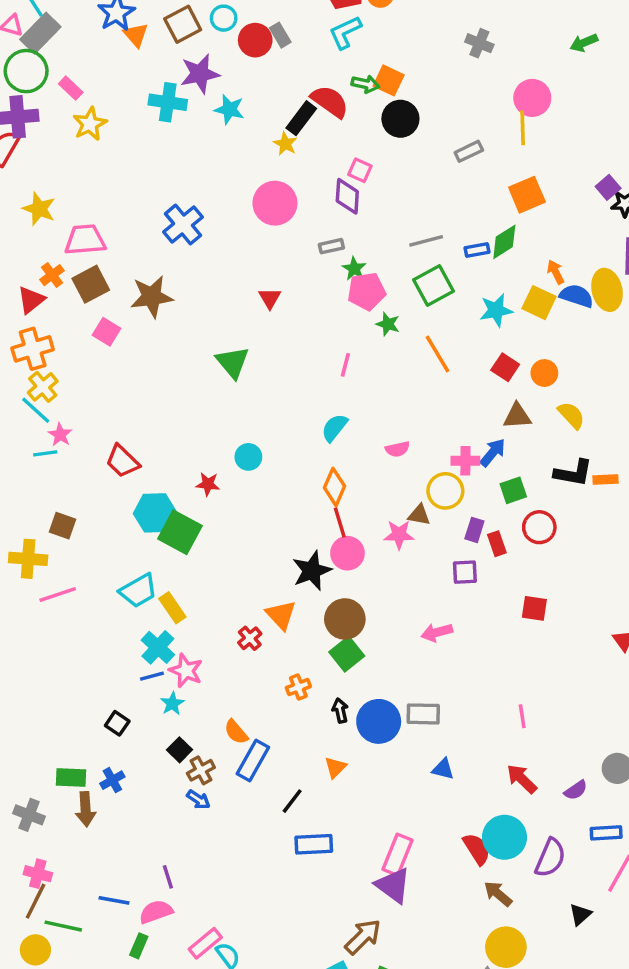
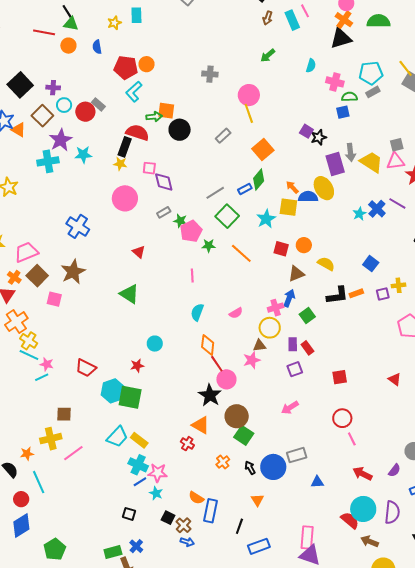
pink square: (360, 170) -> (149, 168), moved
red circle: (539, 527) -> (342, 418), moved

